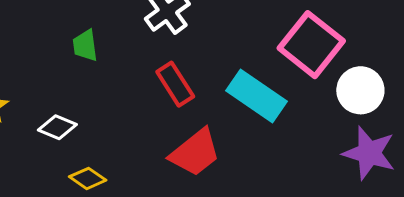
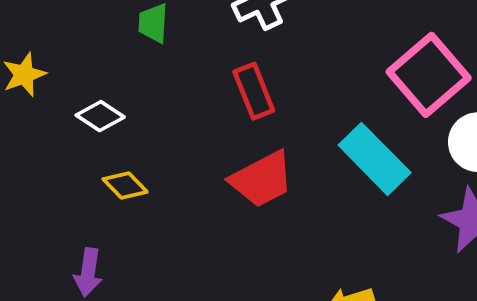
cyan rectangle: (257, 96) -> (375, 159), moved

